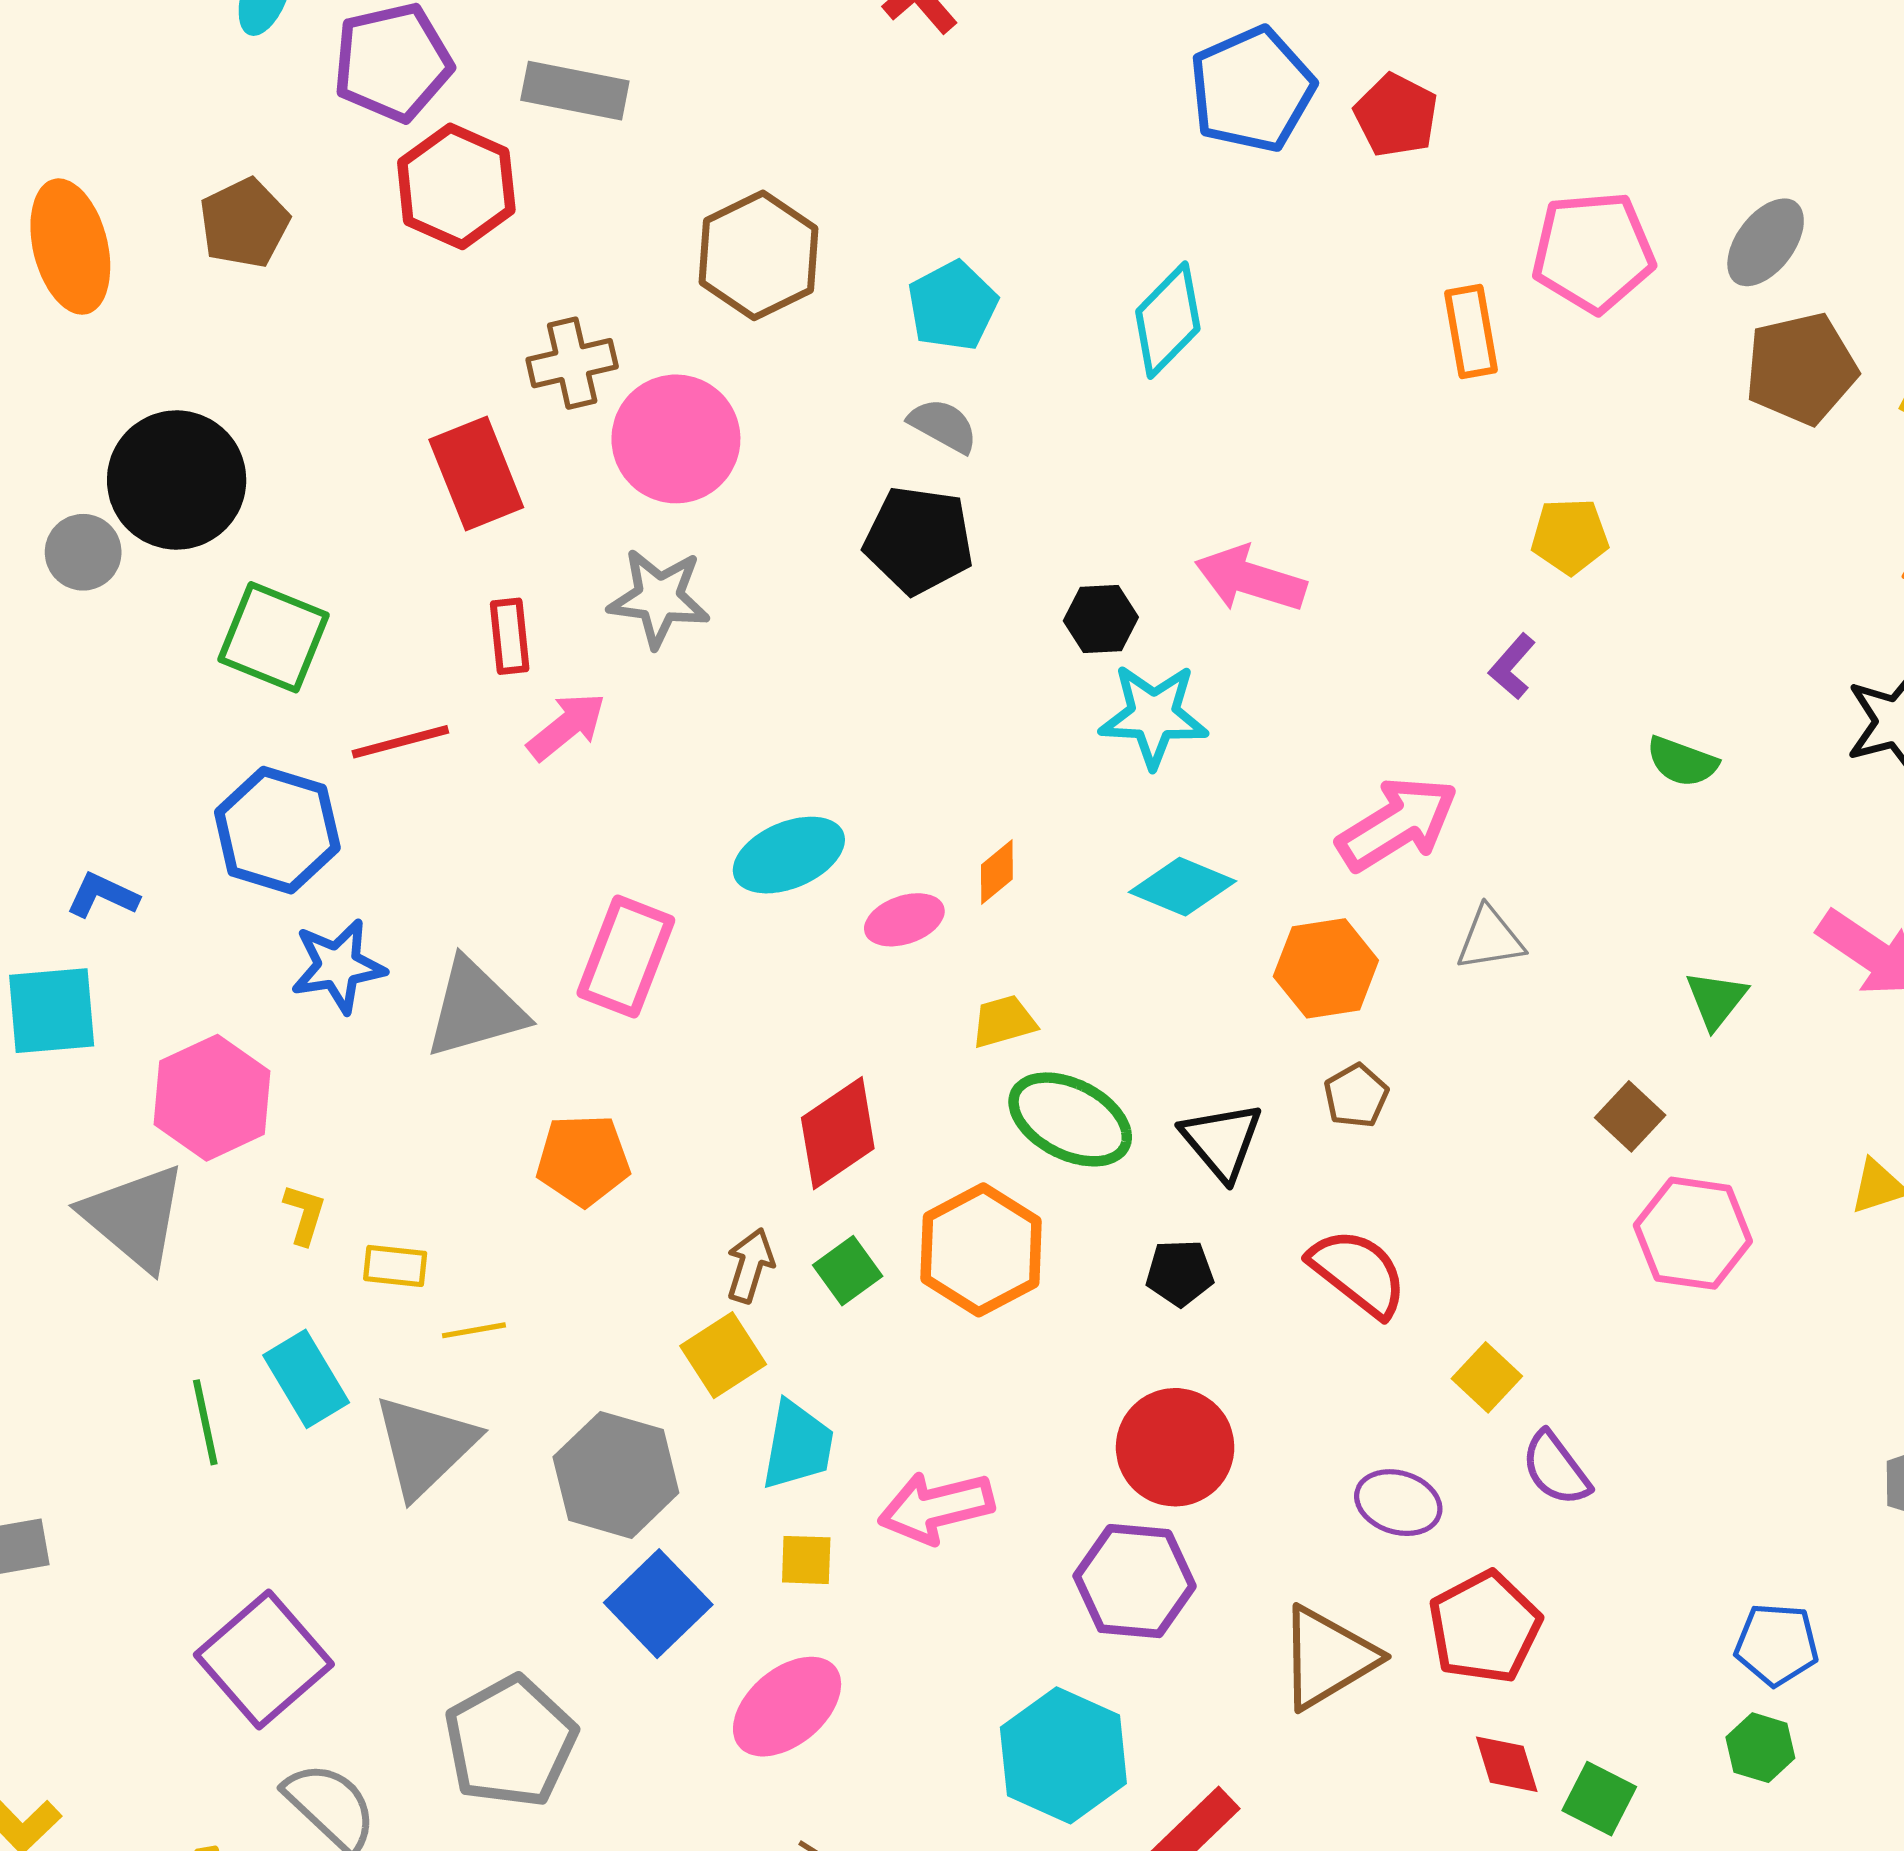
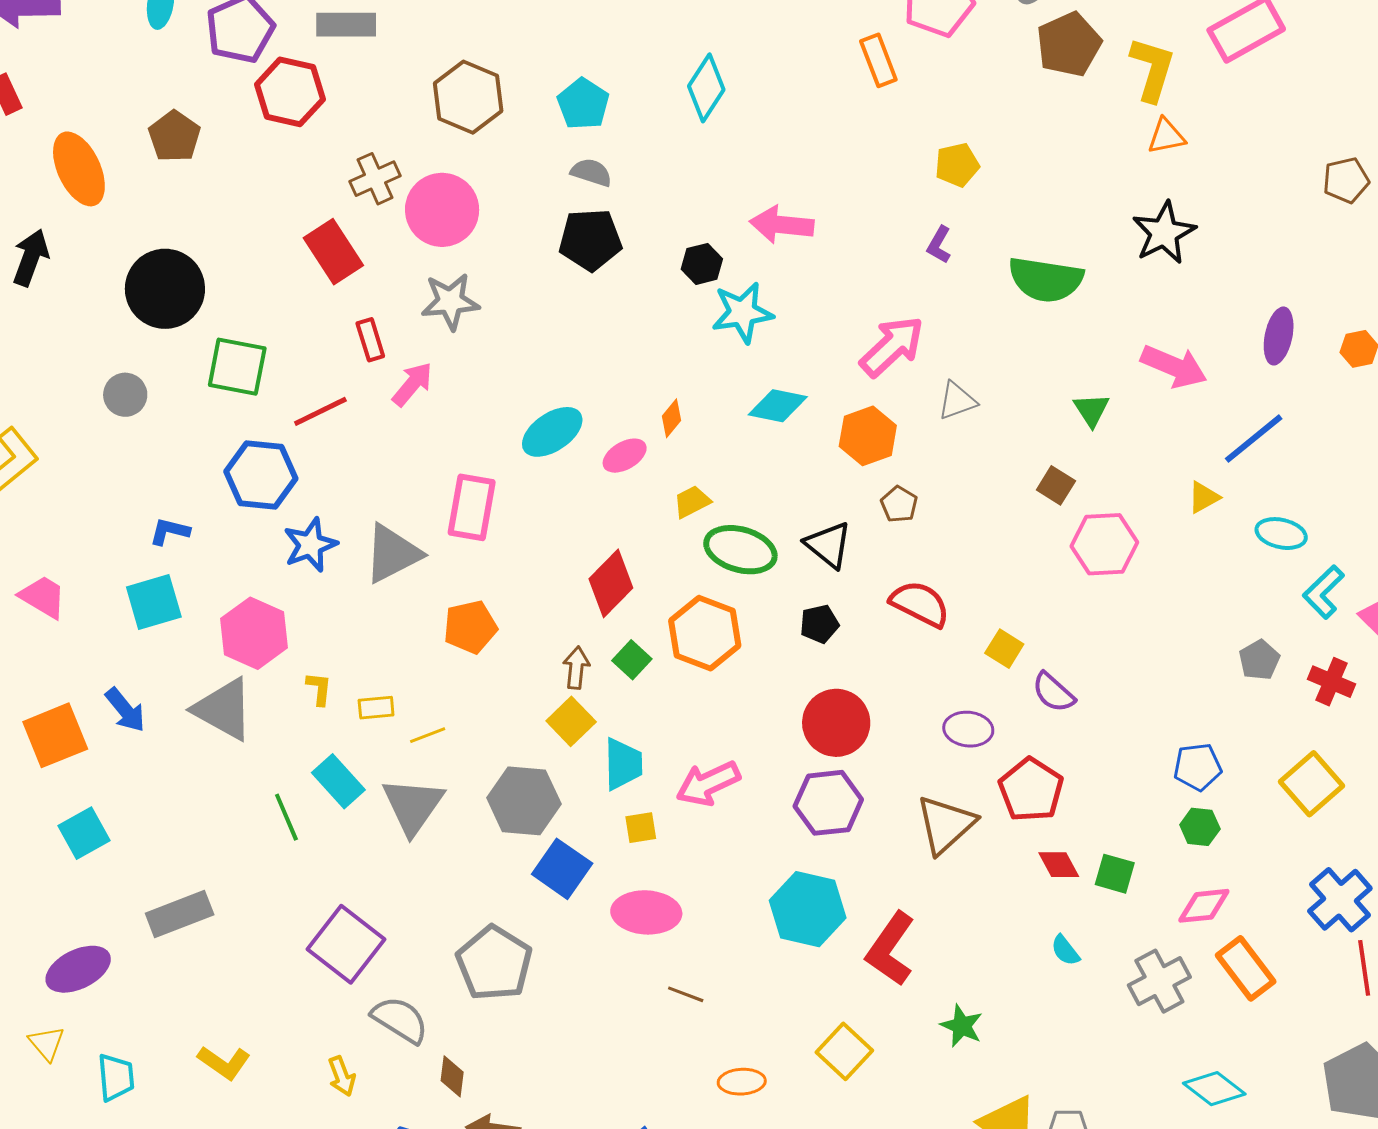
gray circle: (83, 552) -> (125, 395), moved
green semicircle: (1682, 762) -> (1046, 279), size x1.8
pink ellipse: (787, 1707) -> (646, 912), turned 54

